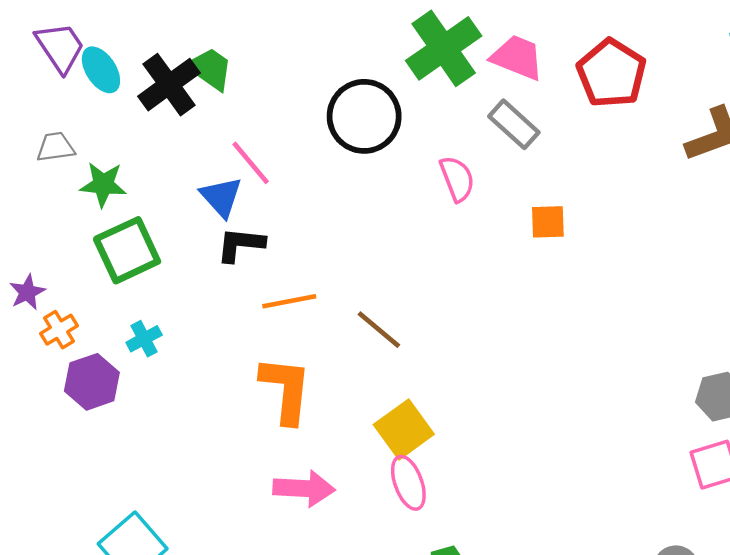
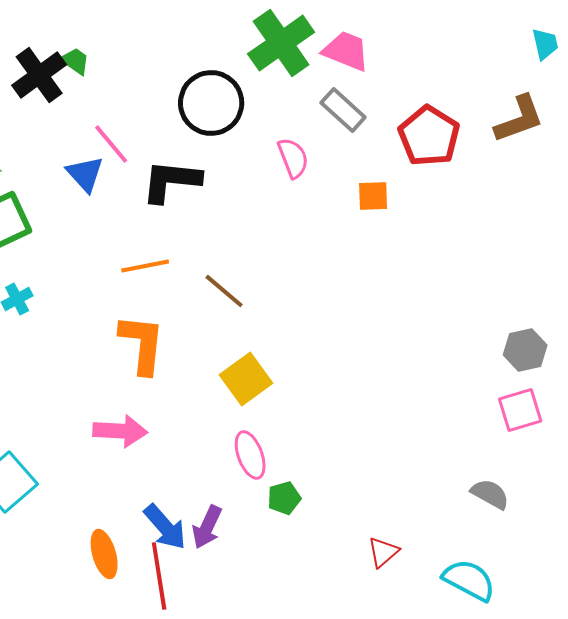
green trapezoid: (210, 69) -> (75, 61), size x0.7
red pentagon: (611, 73) -> (429, 136), moved
black L-shape: (240, 245) -> (171, 181), moved, size x1.4
pink ellipse: (408, 483) -> (250, 455), moved
pink arrow: (304, 488) -> (120, 431), moved

